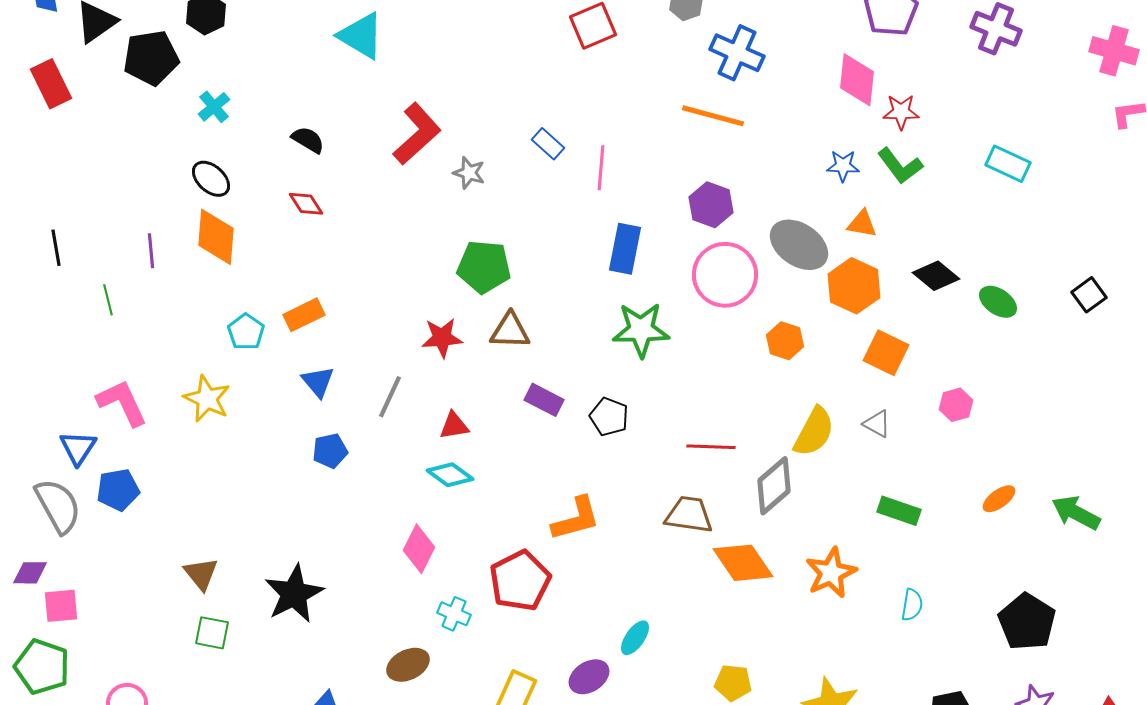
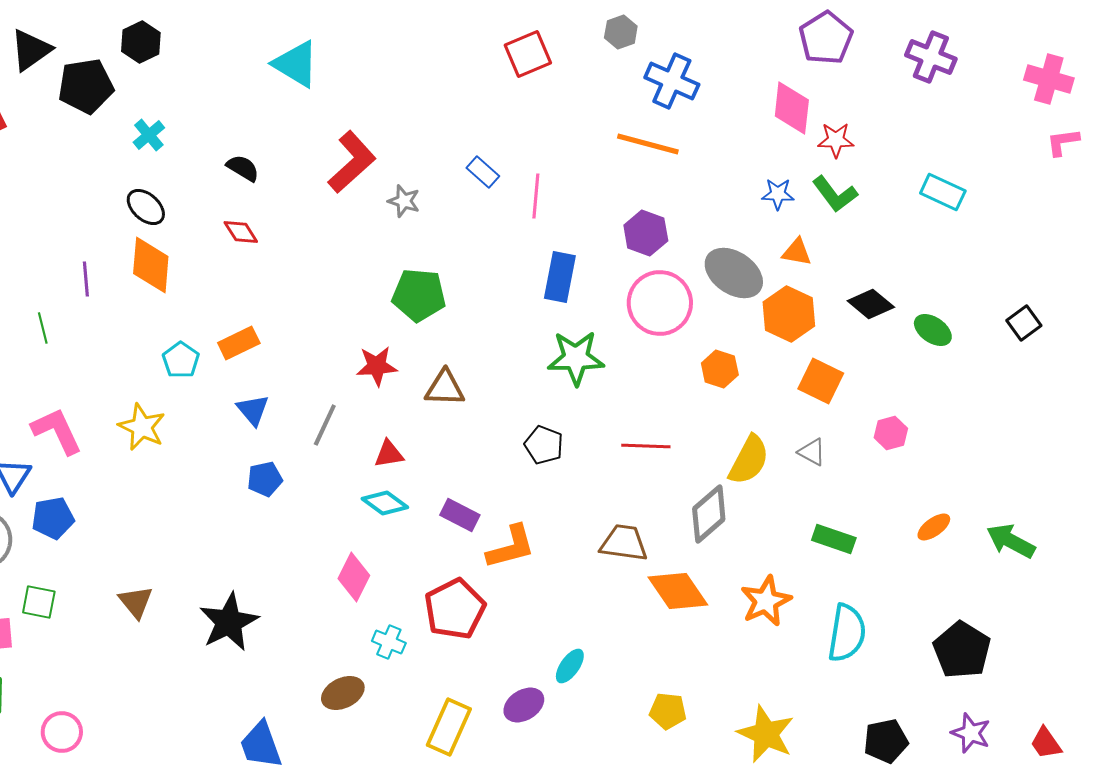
brown triangle: (510, 331) -> (445, 388), moved
purple rectangle: (544, 400) -> (460, 515), moved
red line: (711, 447) -> (646, 446), moved
cyan semicircle: (912, 605) -> (847, 633), size x1.8
green square: (212, 633) -> (39, 602), moved

